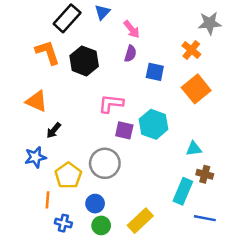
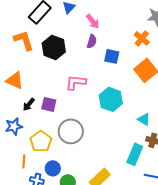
purple square: (124, 130) -> (49, 104), moved
cyan triangle: (194, 149) -> (144, 119), turned 40
blue circle: (95, 204) -> (53, 168), moved

